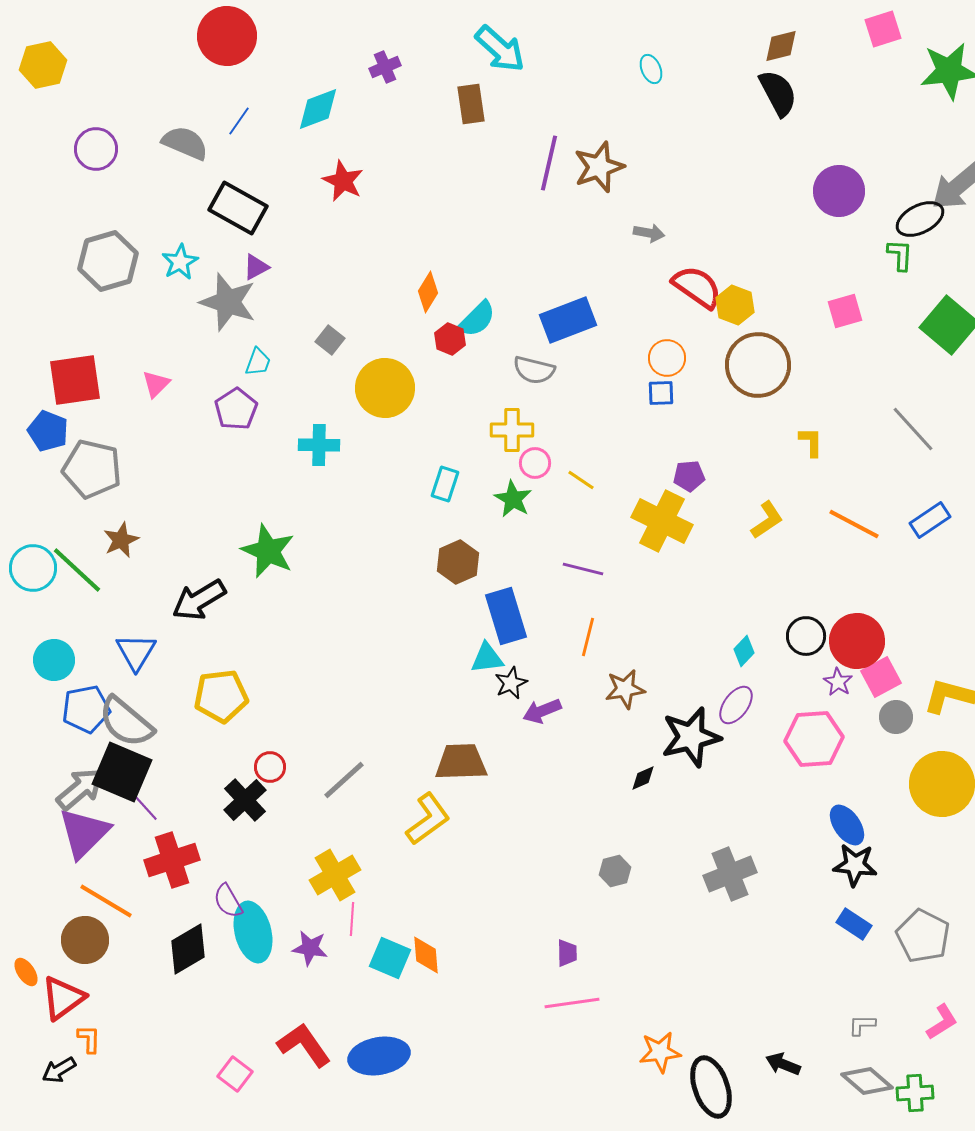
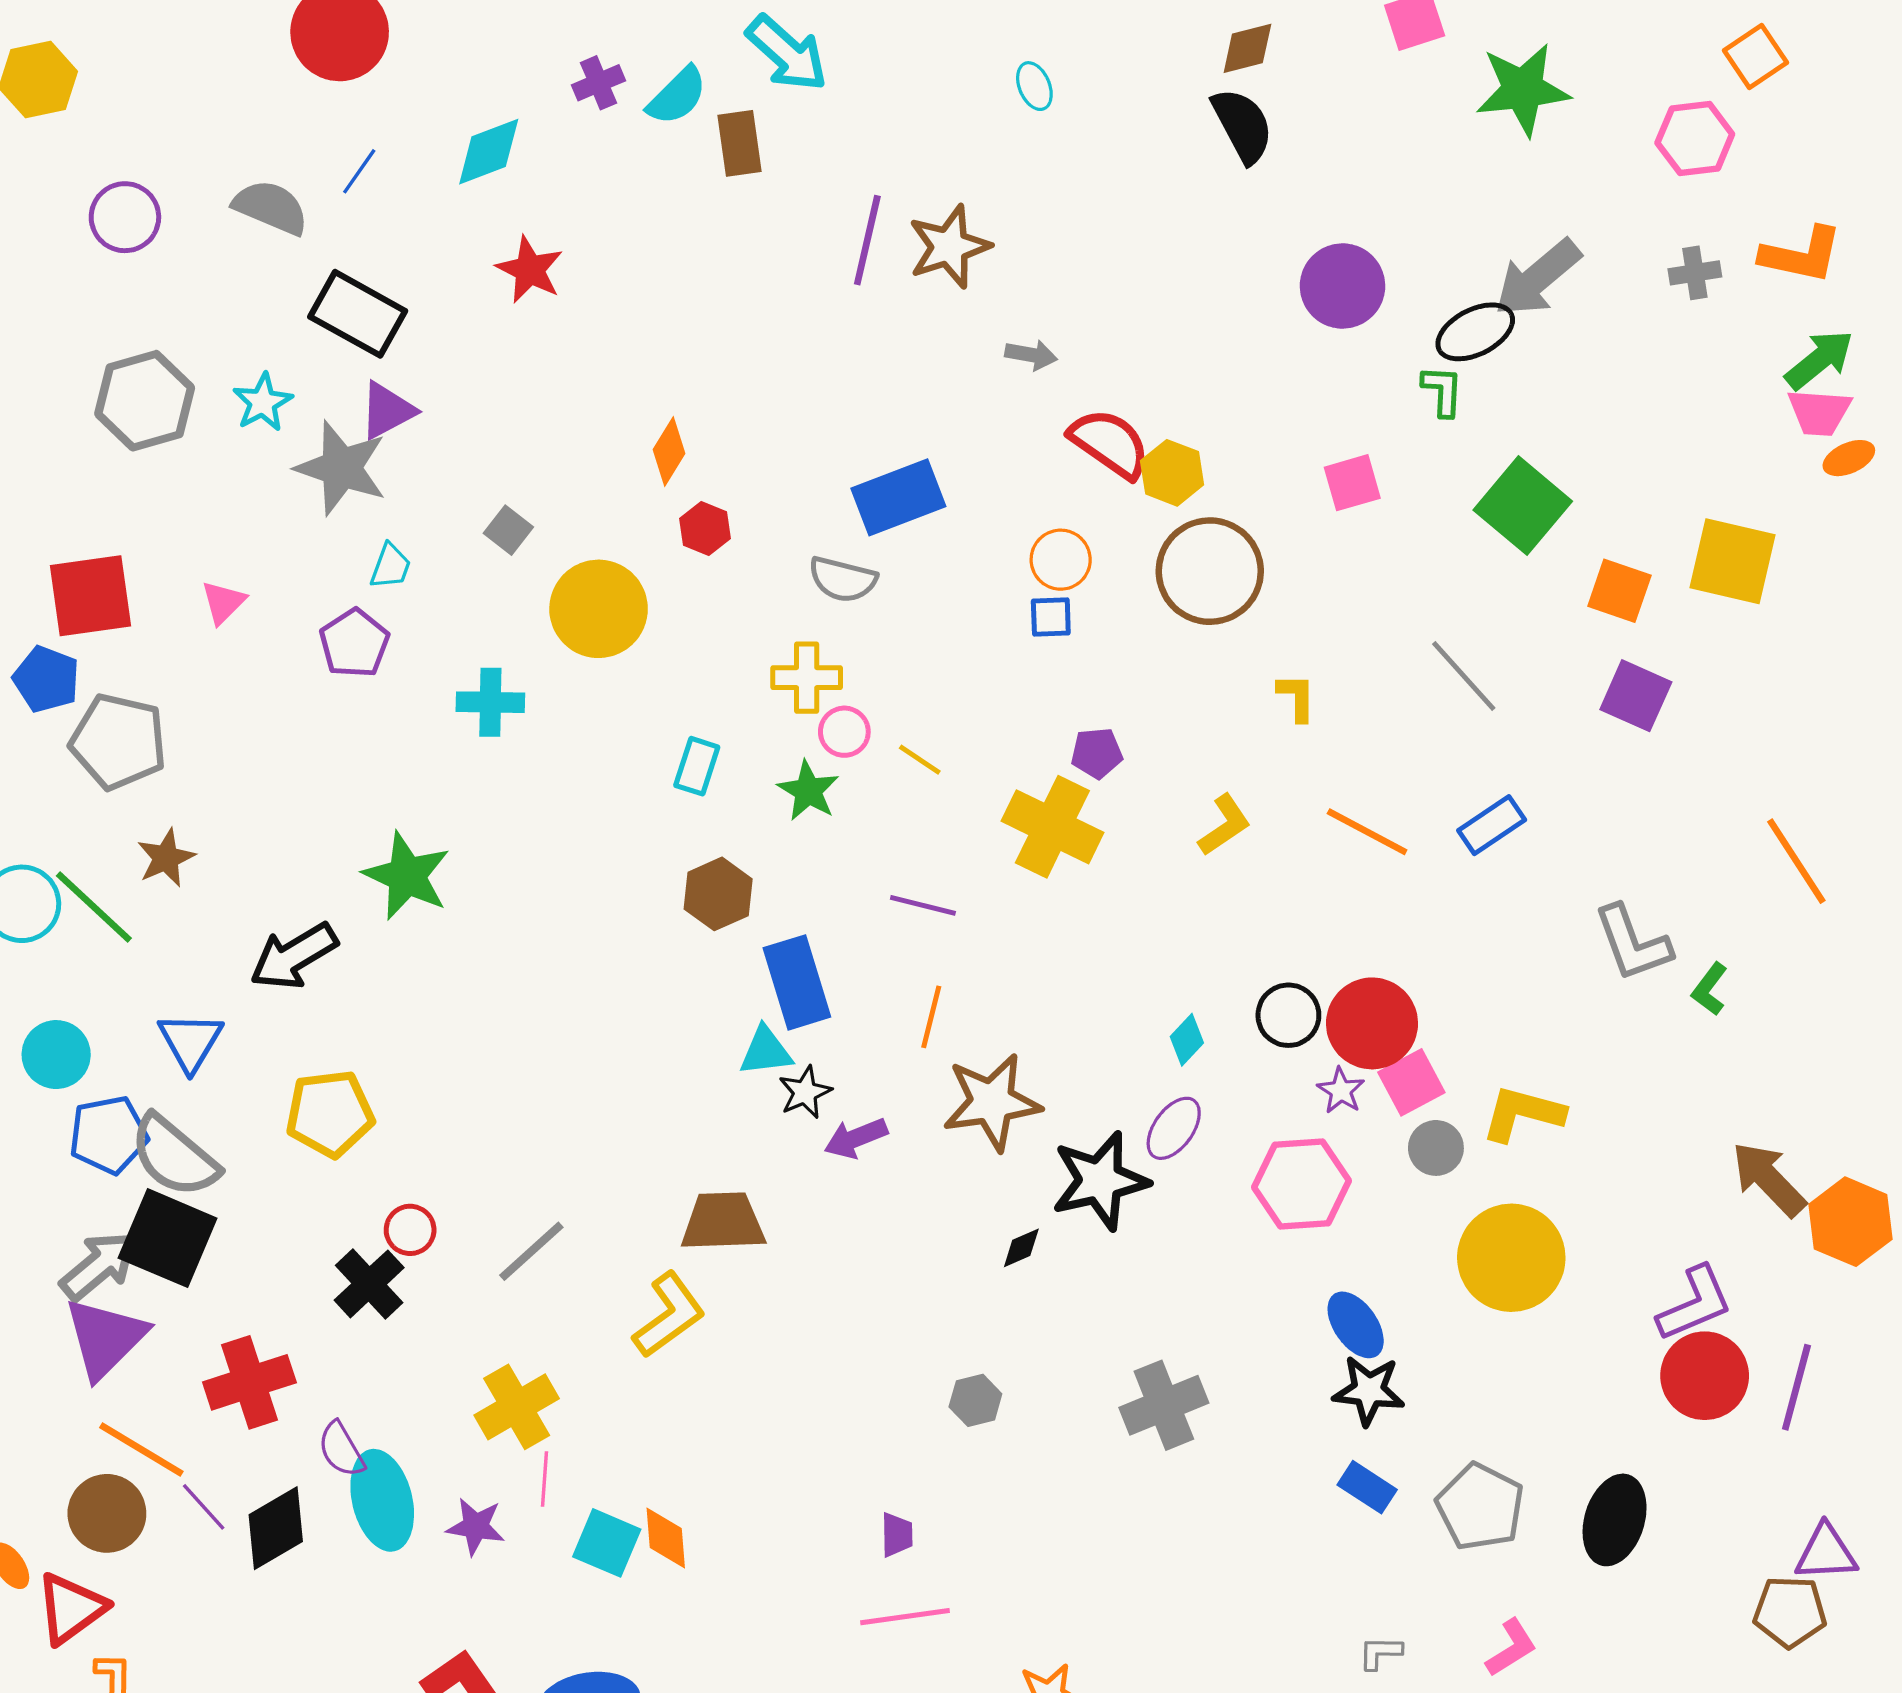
purple triangle: (256, 267) -> (387, 411), size x1.4
cyan semicircle: (477, 319) -> (677, 96), moved
brown star: (625, 689) -> (992, 1102), size x1.5
purple line: (144, 806) -> (204, 1507), moved

